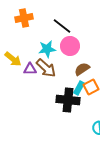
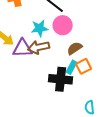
brown arrow: (46, 68) -> (39, 47), turned 125
purple triangle: (30, 69) -> (23, 48), size x1.5

